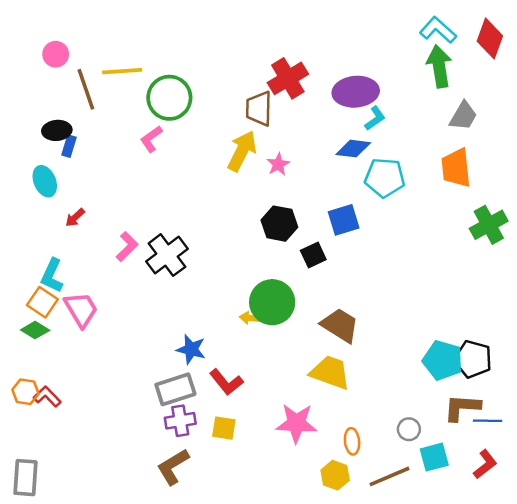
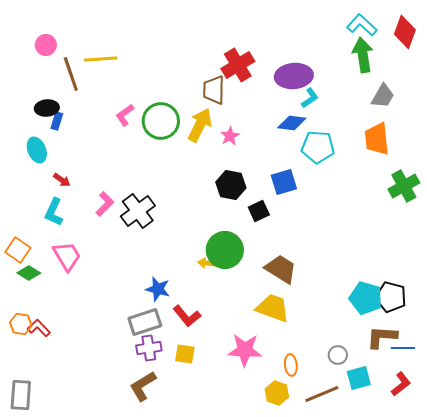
green circle: (169, 98) -> (161, 121), moved
red arrow: (75, 218) -> (62, 180), turned -102
cyan L-shape: (52, 276) -> (54, 212), moved
orange square: (42, 302) -> (18, 250), moved

